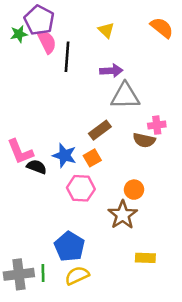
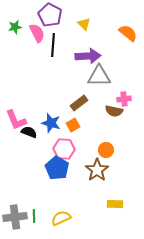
purple pentagon: (39, 20) -> (50, 15), moved
orange semicircle: (162, 28) -> (128, 33), moved
purple arrow: (111, 71) -> (88, 56), size x1.4
blue pentagon: (70, 246) -> (57, 168), moved

